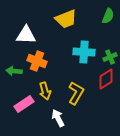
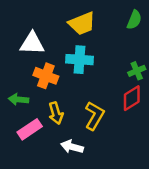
cyan cross: (84, 52) -> (79, 60), moved
green arrow: (14, 71) -> (18, 99), moved
white arrow: (58, 118) -> (72, 147), turned -48

